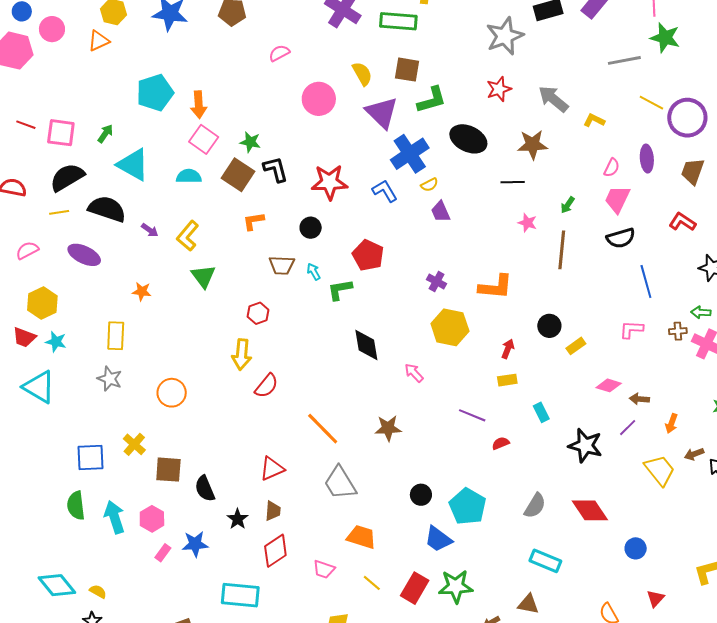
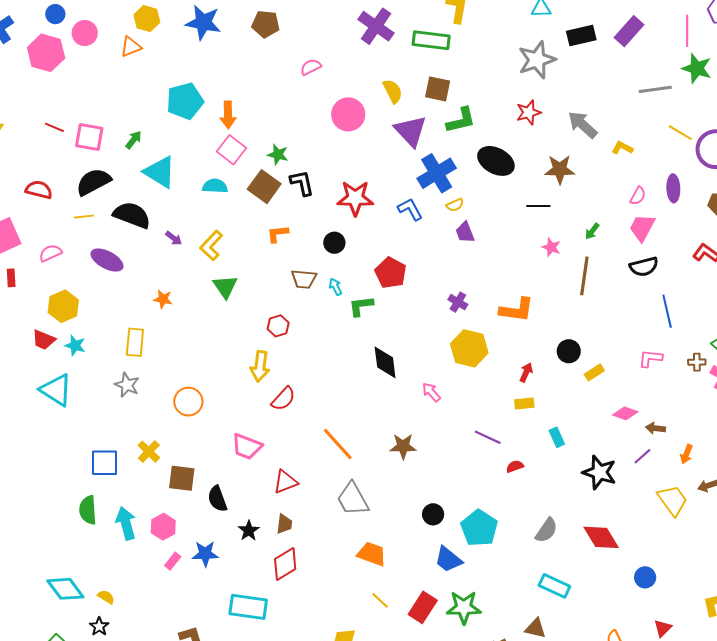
pink trapezoid: (324, 569) -> (247, 447), moved, size x1.4

